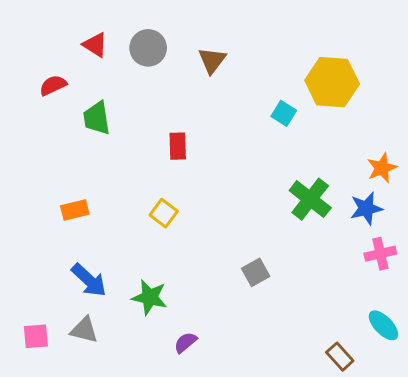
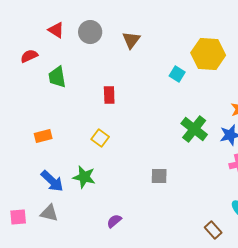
gray square: (256, 272) -> (159, 176), turned 30
green star: (150, 297) -> (84, 177), moved

